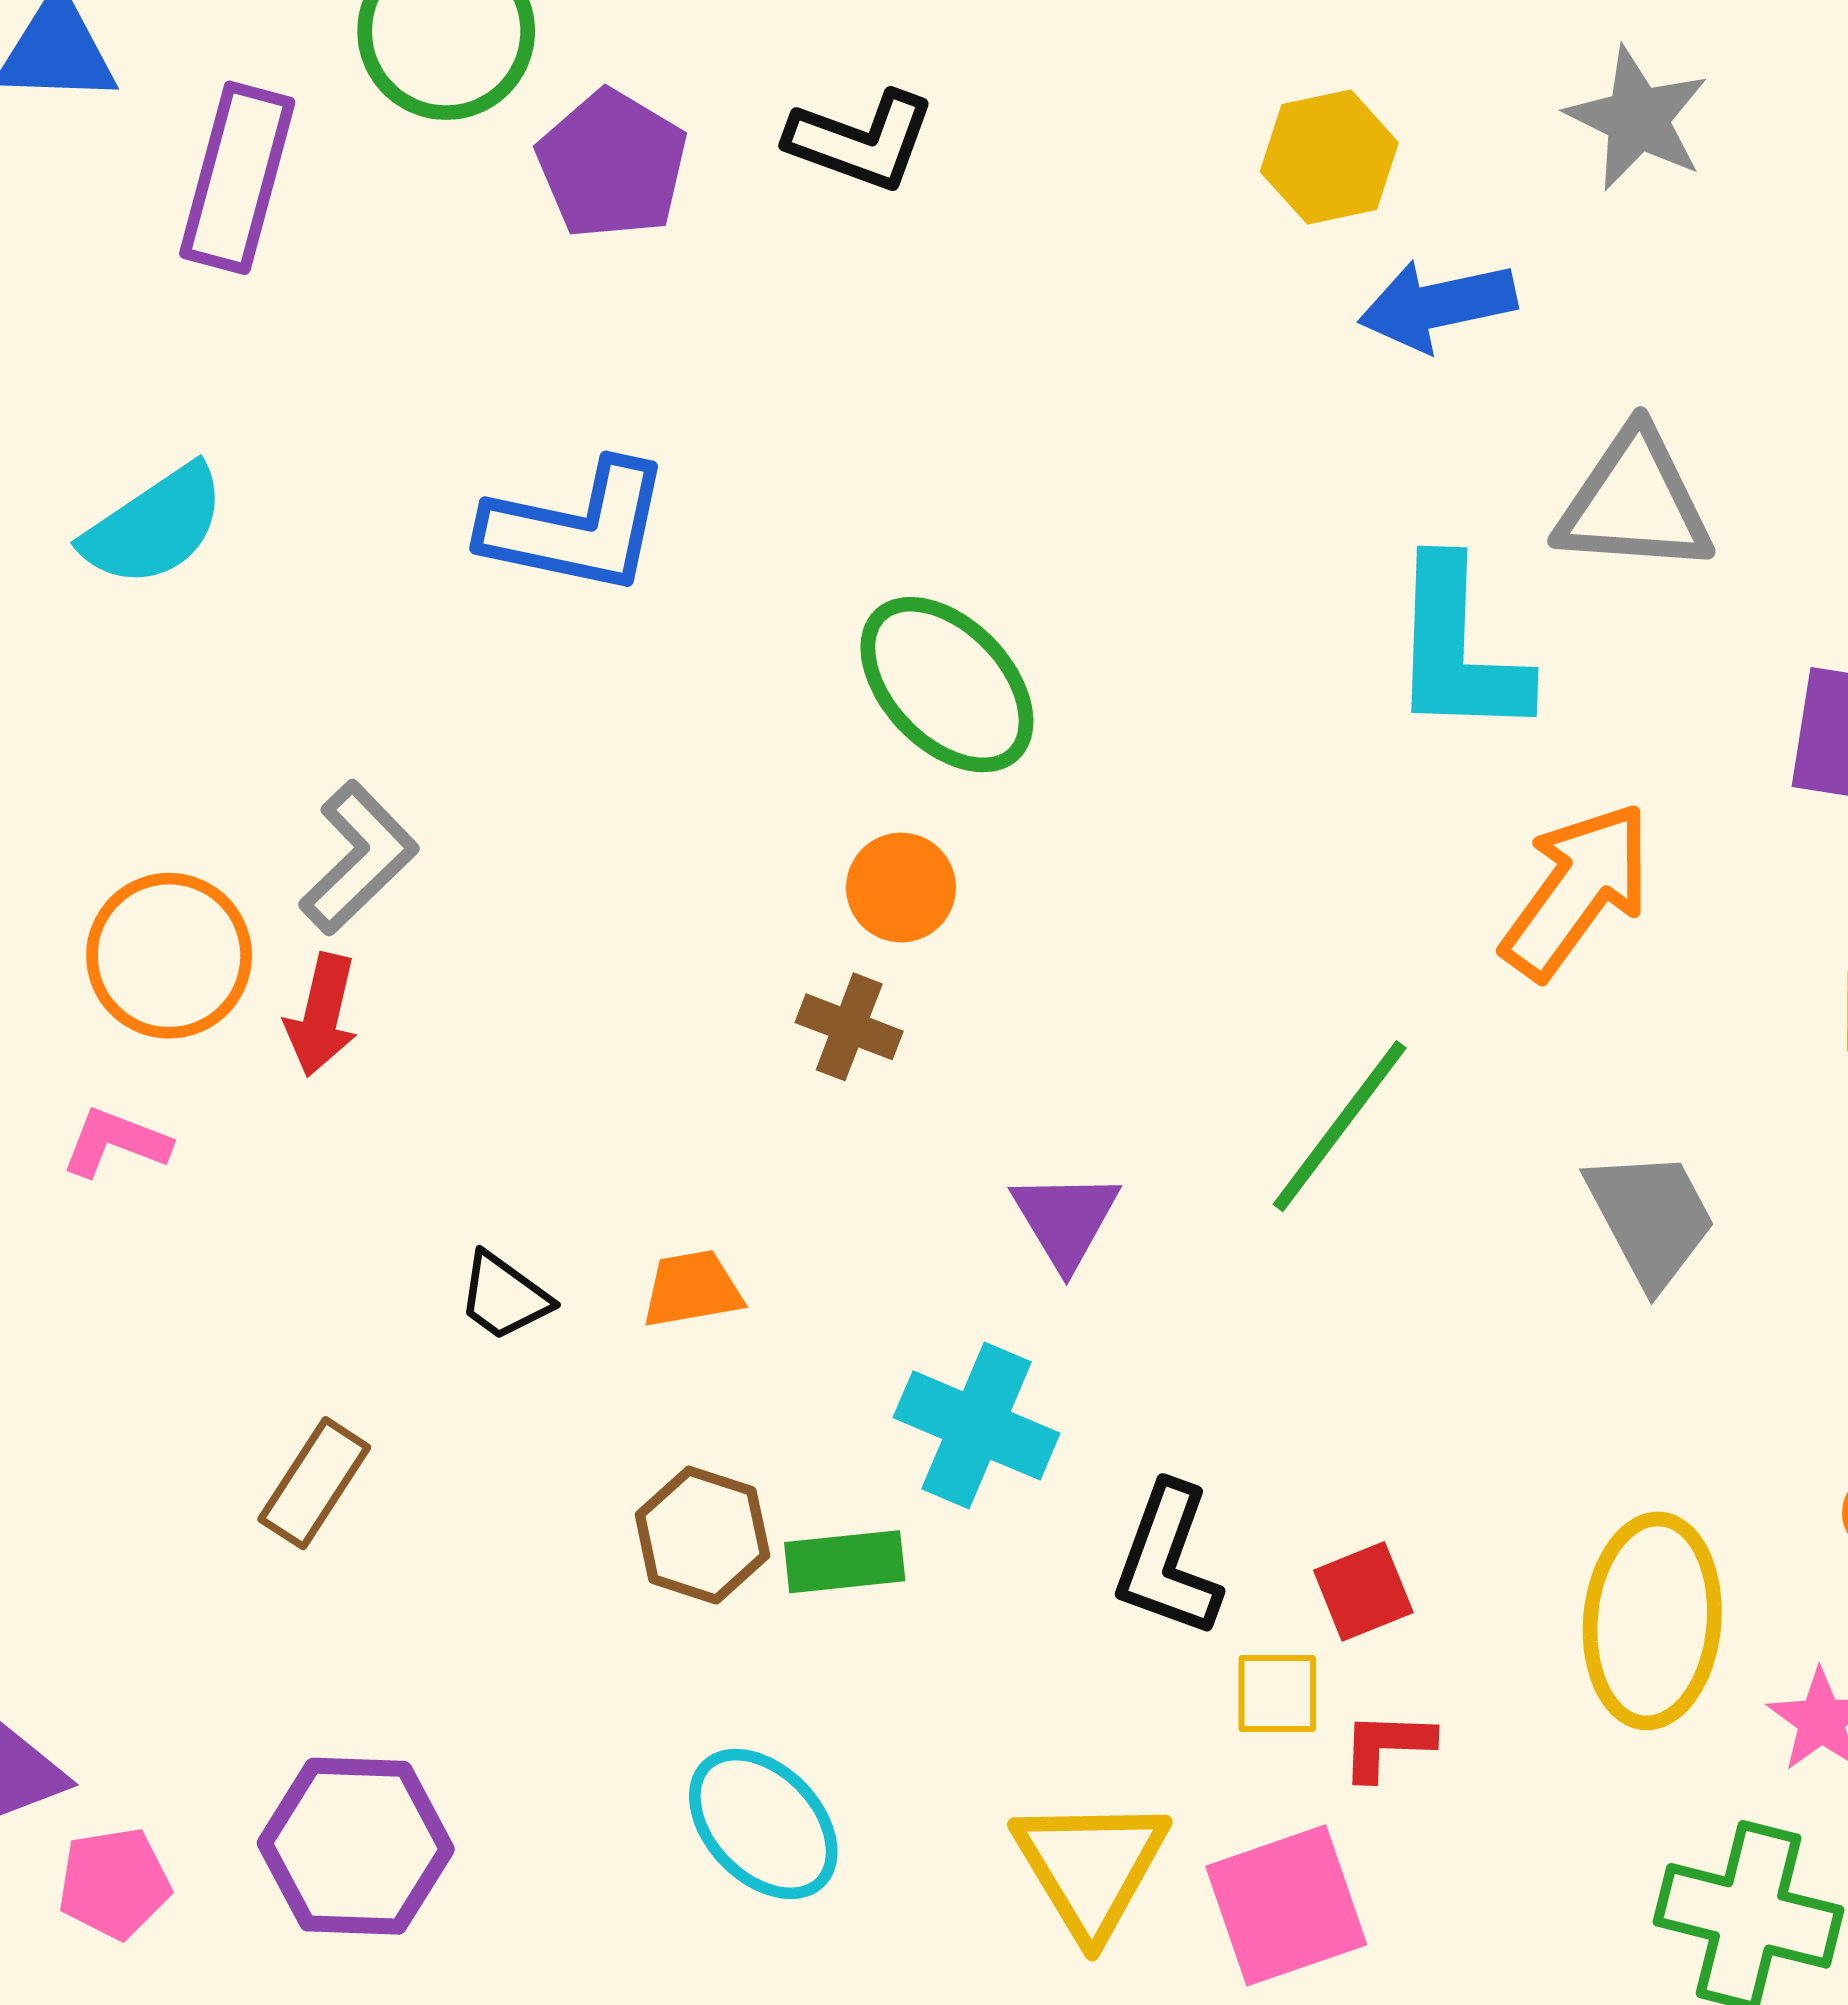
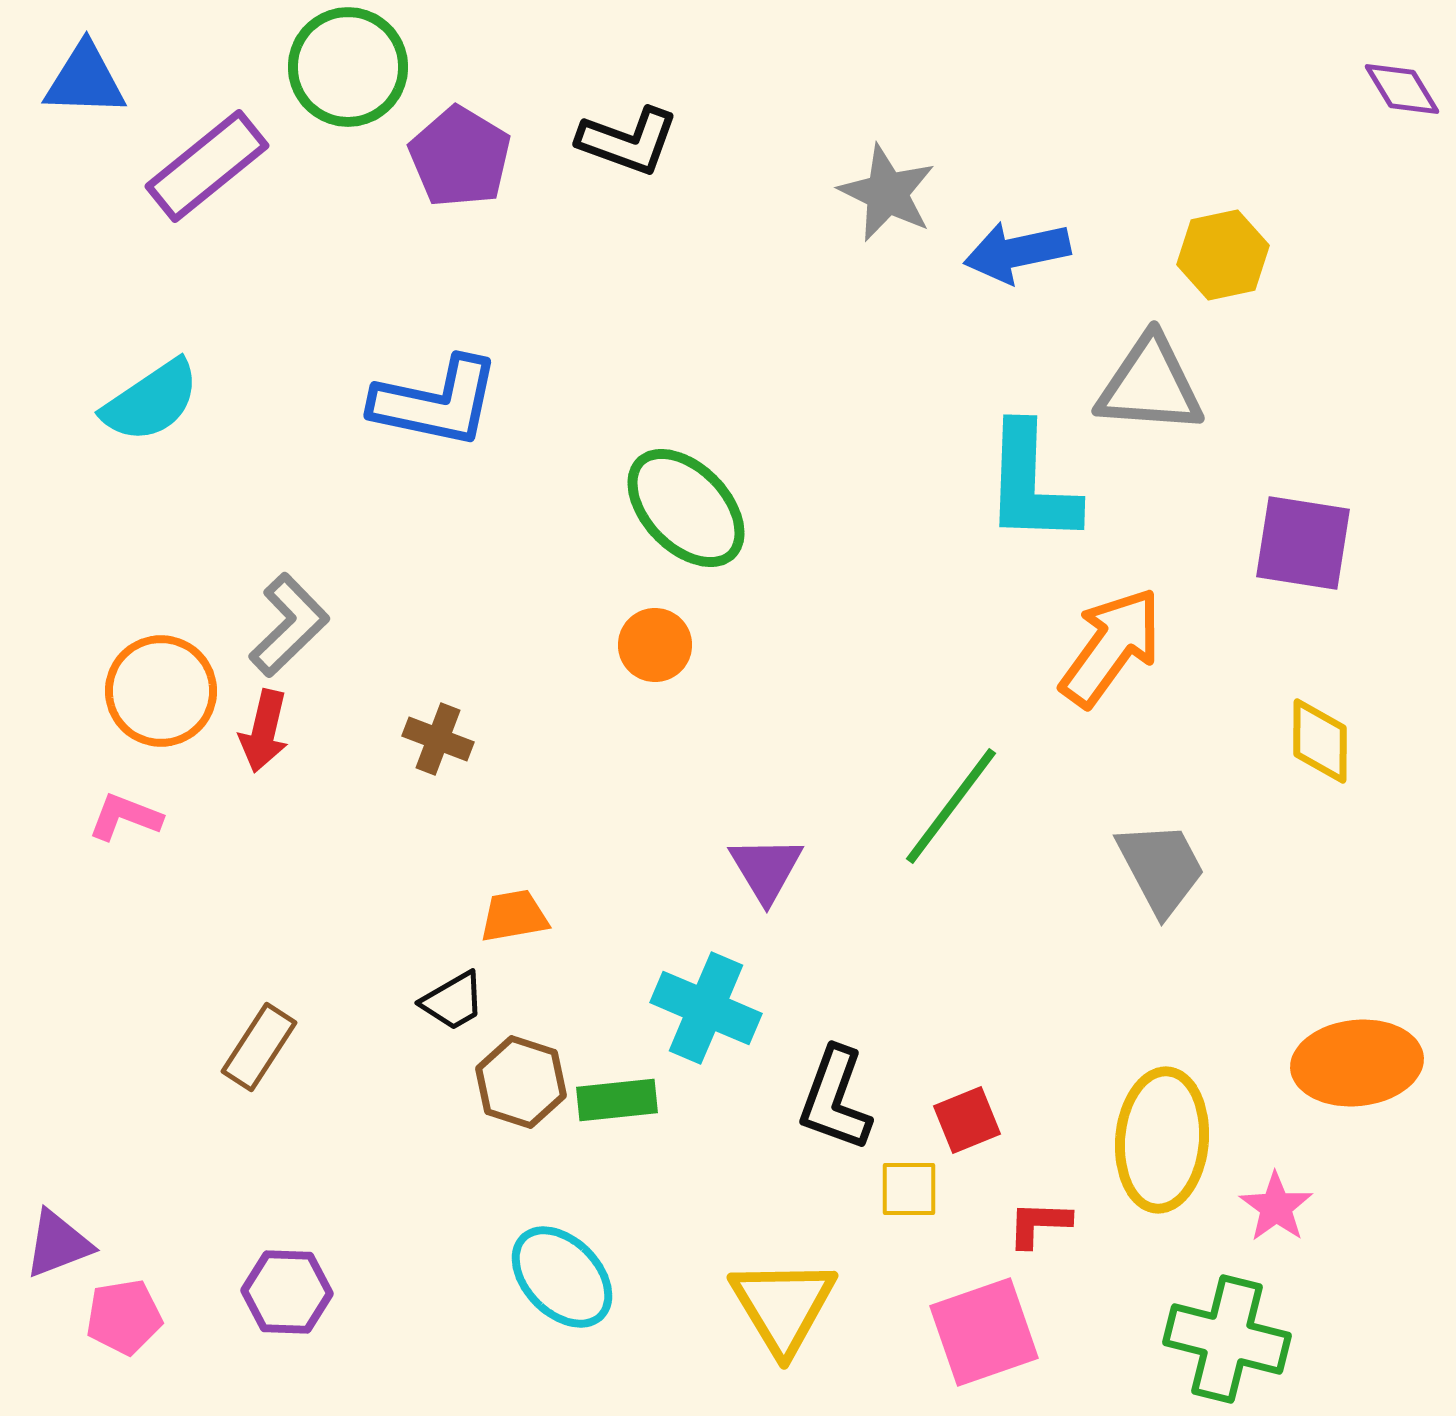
gray star: (1637, 119) -> (887, 193), moved
yellow hexagon: (1329, 157) -> (1223, 255), moved
purple rectangle: (237, 178) -> (207, 166), turned 36
brown cross: (849, 1027) -> (438, 739), moved
black trapezoid: (504, 1296) -> (453, 1001), moved, turned -66
red L-shape: (1387, 1745) -> (1039, 1224), moved
purple hexagon: (356, 1846) -> (287, 1292), size x0.7
pink square: (1286, 1905) -> (984, 1332), moved

